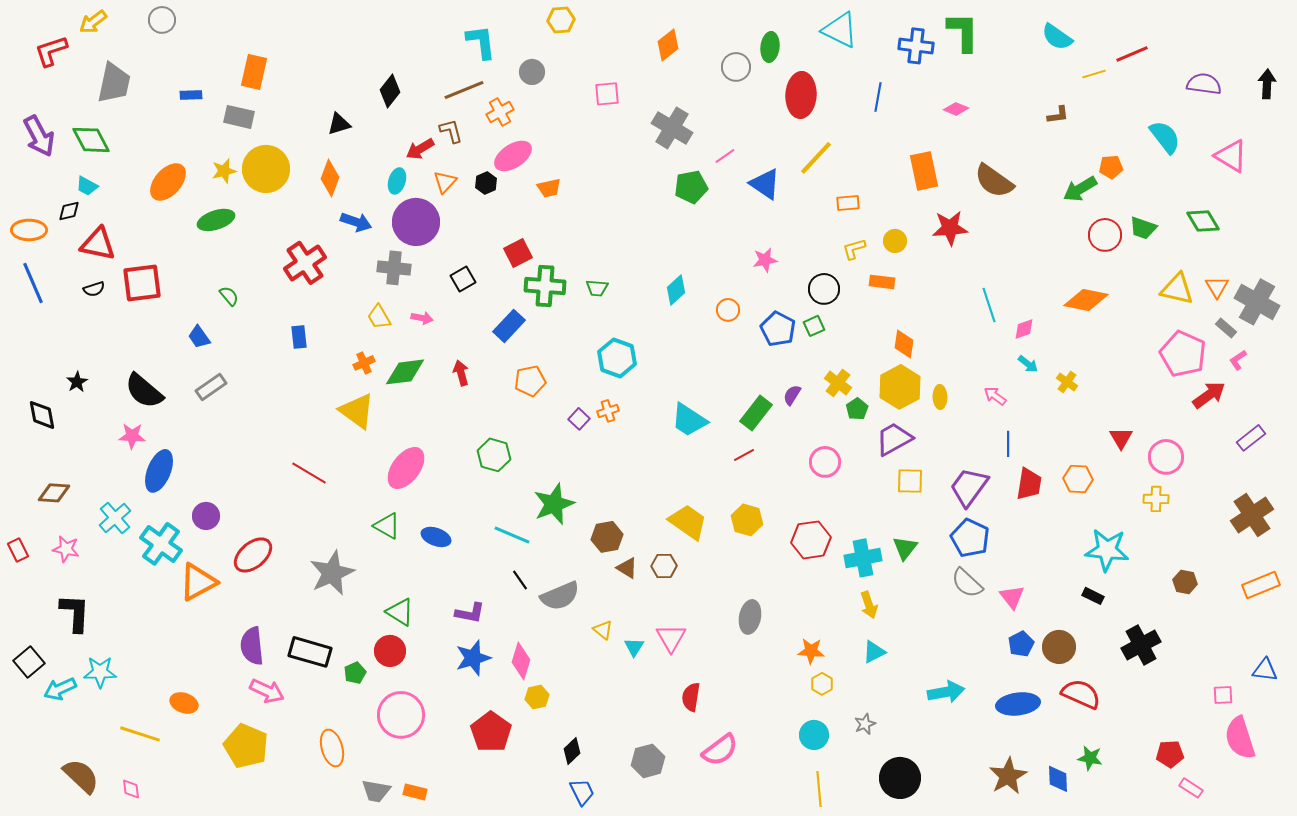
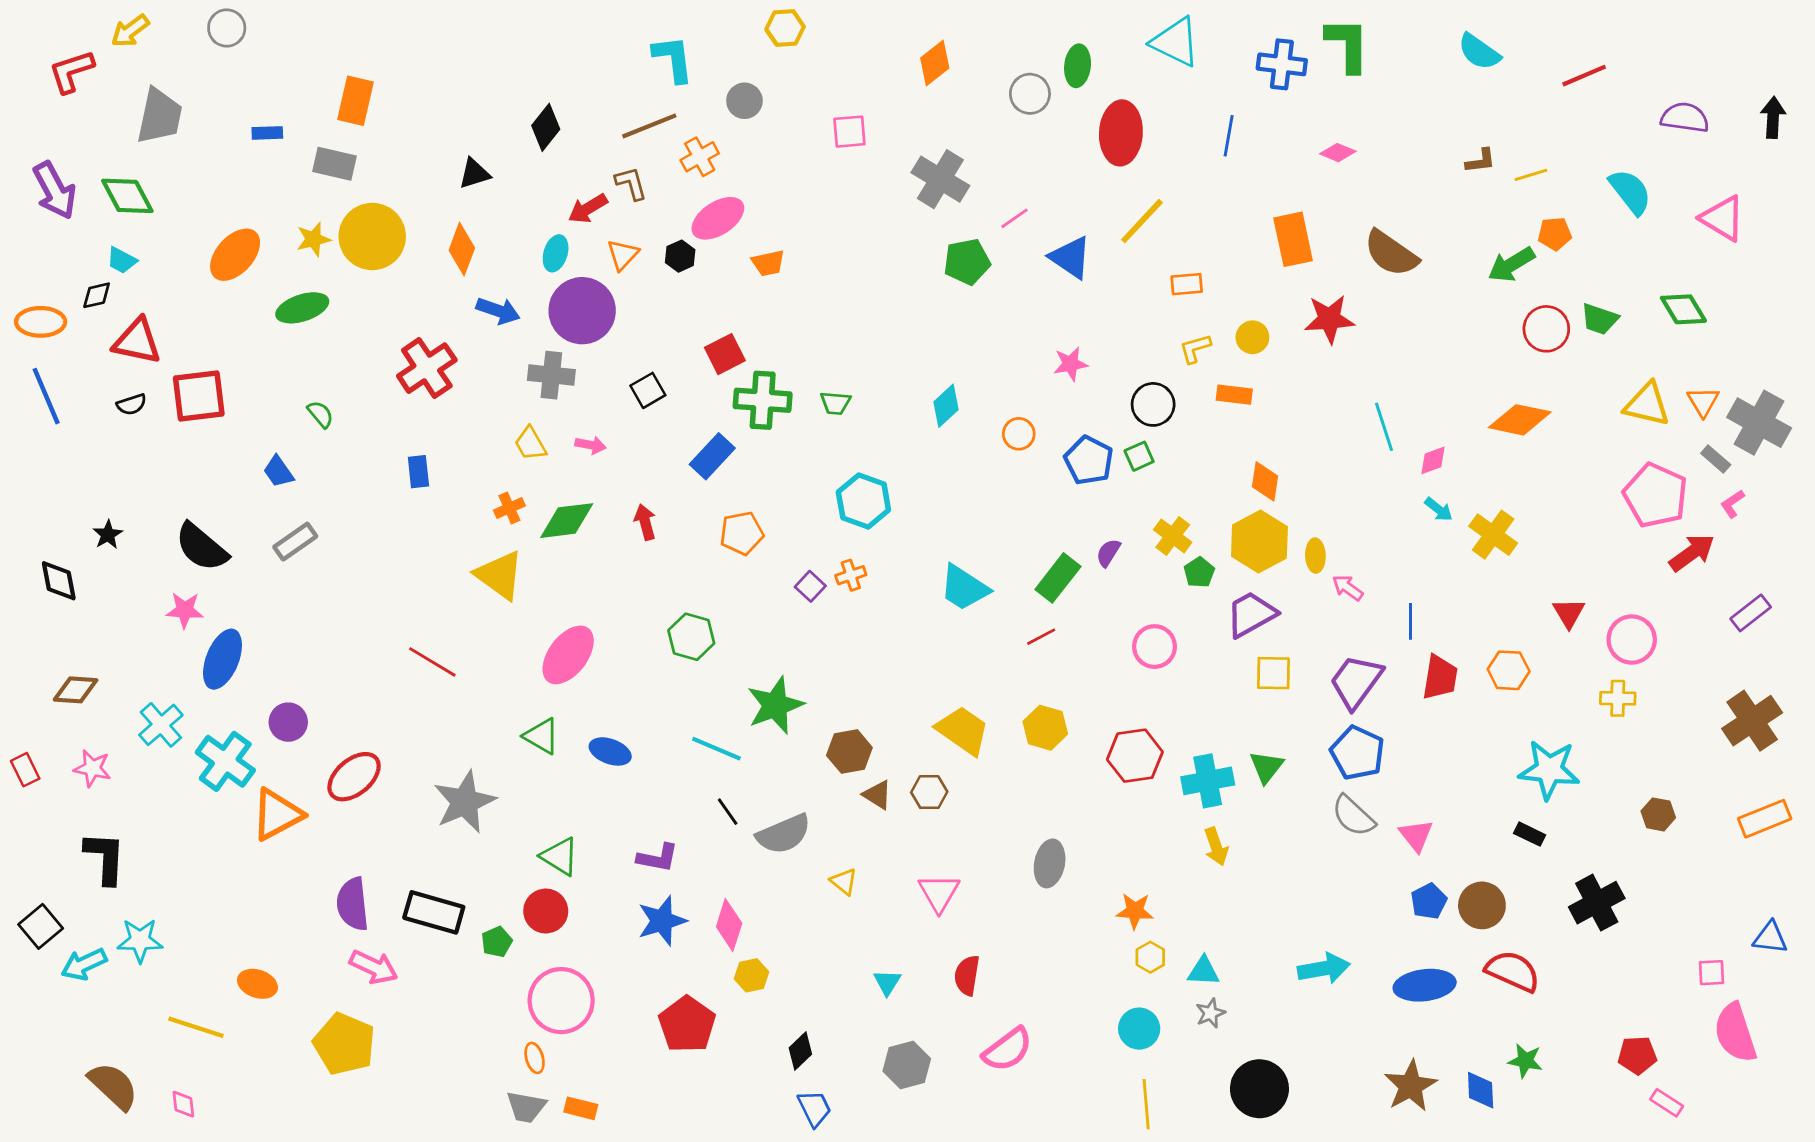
yellow line: (1094, 74) -> (1531, 175), moved
yellow cross: (1067, 382) -> (1493, 535), size x1.6
pink arrow: (995, 396) -> (1348, 588), moved
cyan triangle: (634, 647) -> (887, 982), moved
cyan triangle: (874, 652) -> (1203, 971), moved, turned 30
orange ellipse: (332, 748) -> (535, 1058), moved, size x0.6

